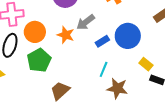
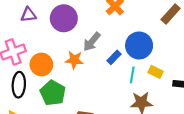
yellow rectangle: (146, 64) -> (156, 72), moved
cyan line: (104, 69) -> (132, 75), moved

